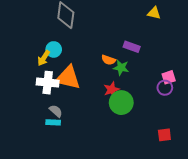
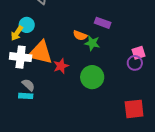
red star: (112, 90) -> (61, 66), moved
red square: (164, 135) -> (134, 109), size x1.5

